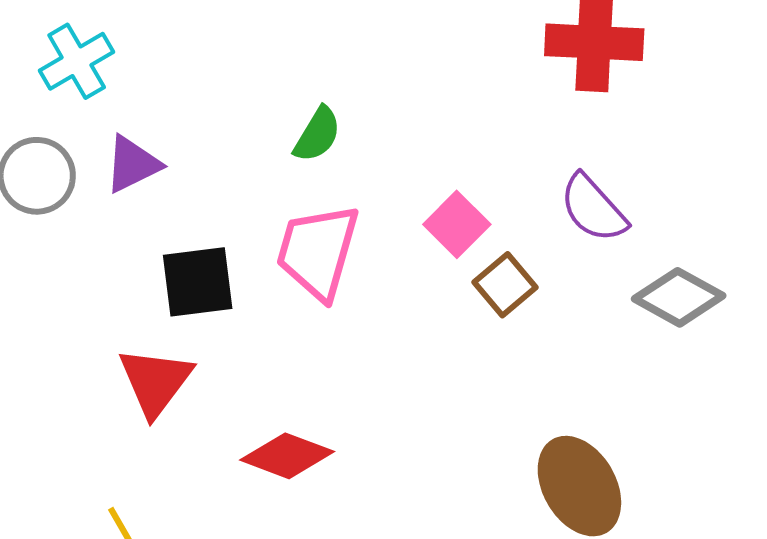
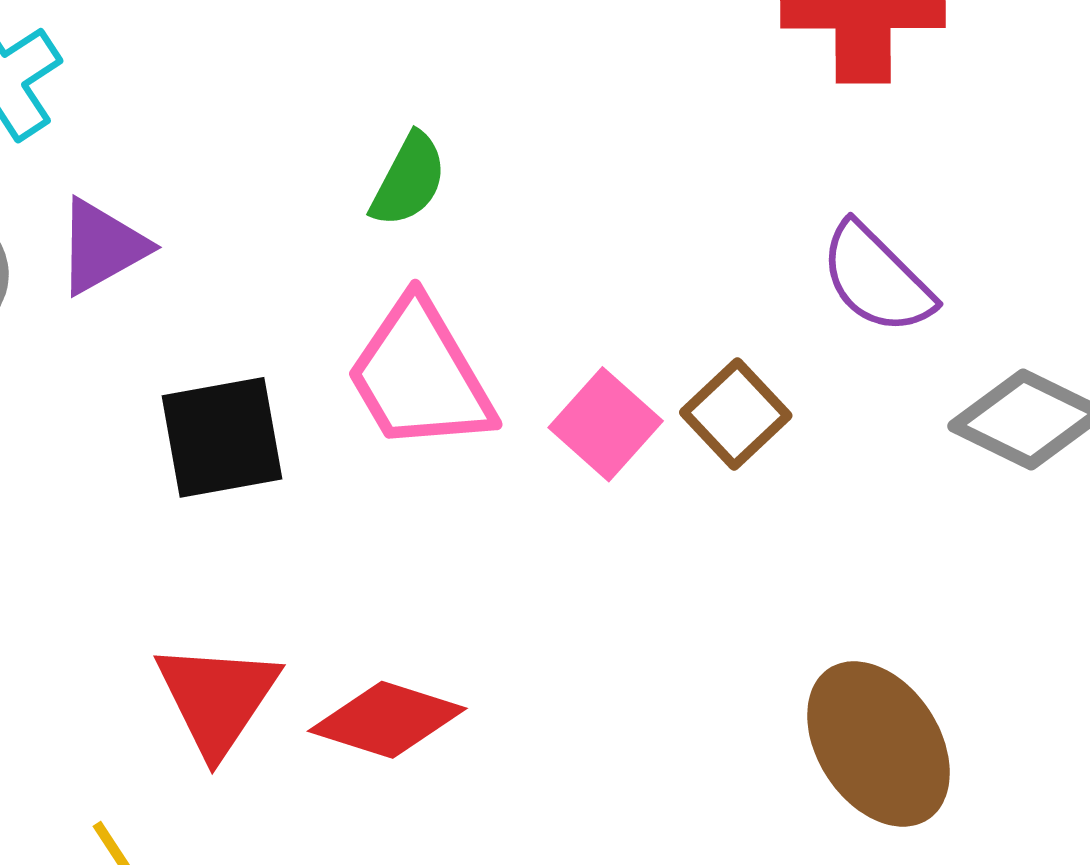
pink square: (457, 224) -> (606, 424), moved
pink trapezoid: (318, 252) -> (420, 376), turned -43
red triangle: (155, 382) -> (217, 698), moved

